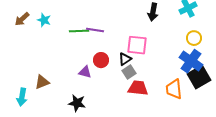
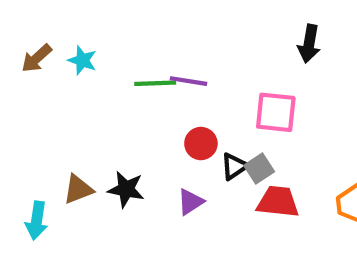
black triangle: (125, 59) -> (234, 166), moved
purple triangle: (85, 72) -> (191, 202), moved, turned -48
black star: (77, 103) -> (126, 189), moved

